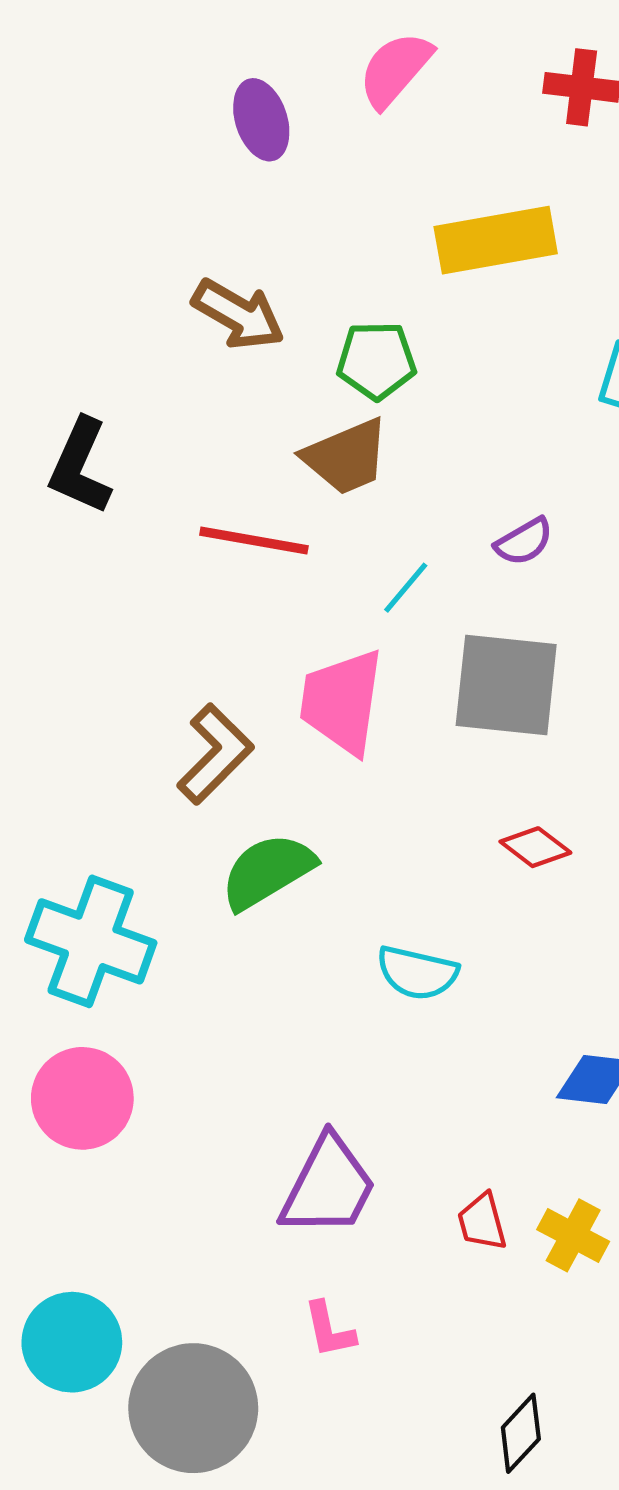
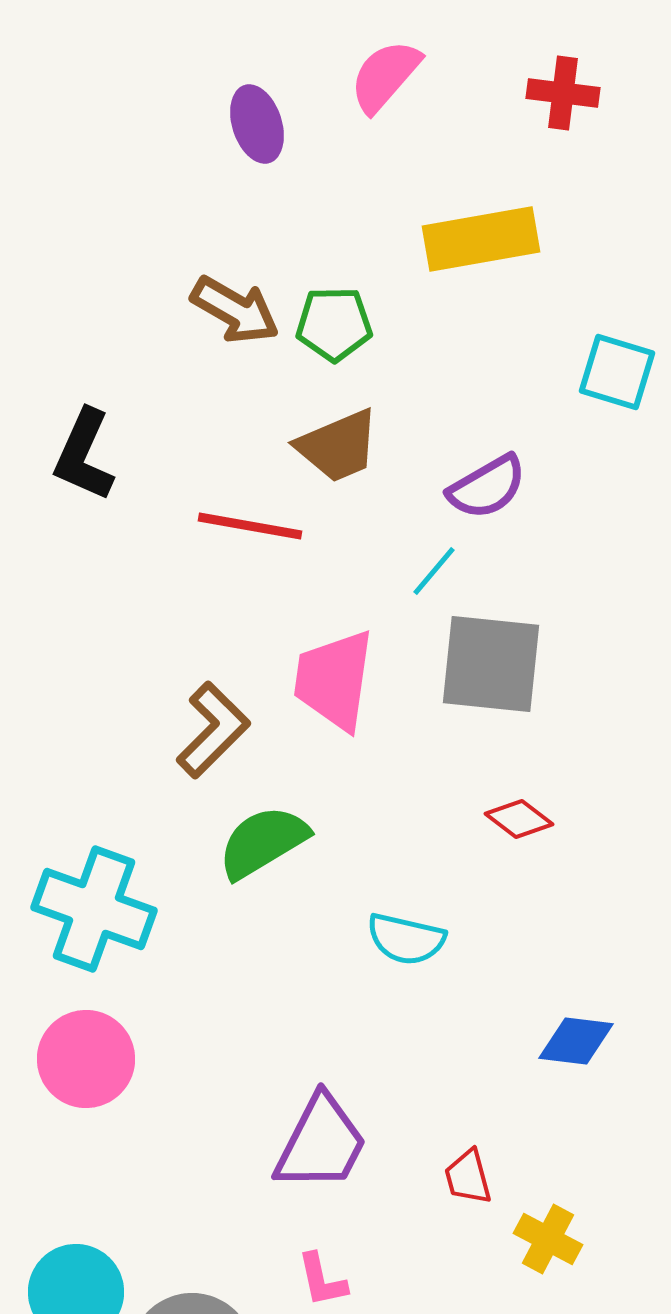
green pentagon: (376, 360) -> (334, 324), moved
purple semicircle: (524, 542) -> (487, 487), moved, size x1.4
cyan line: (406, 588) -> (434, 571), moved
yellow cross: (573, 1235) -> (548, 1239), moved

